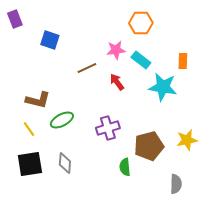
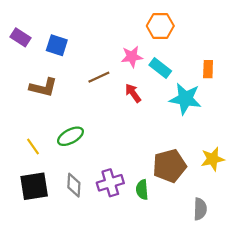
purple rectangle: (15, 19) -> (20, 37), moved, turned -36
brown L-shape: (38, 100) -> (43, 87), moved
purple cross: (108, 128) -> (110, 183), moved

